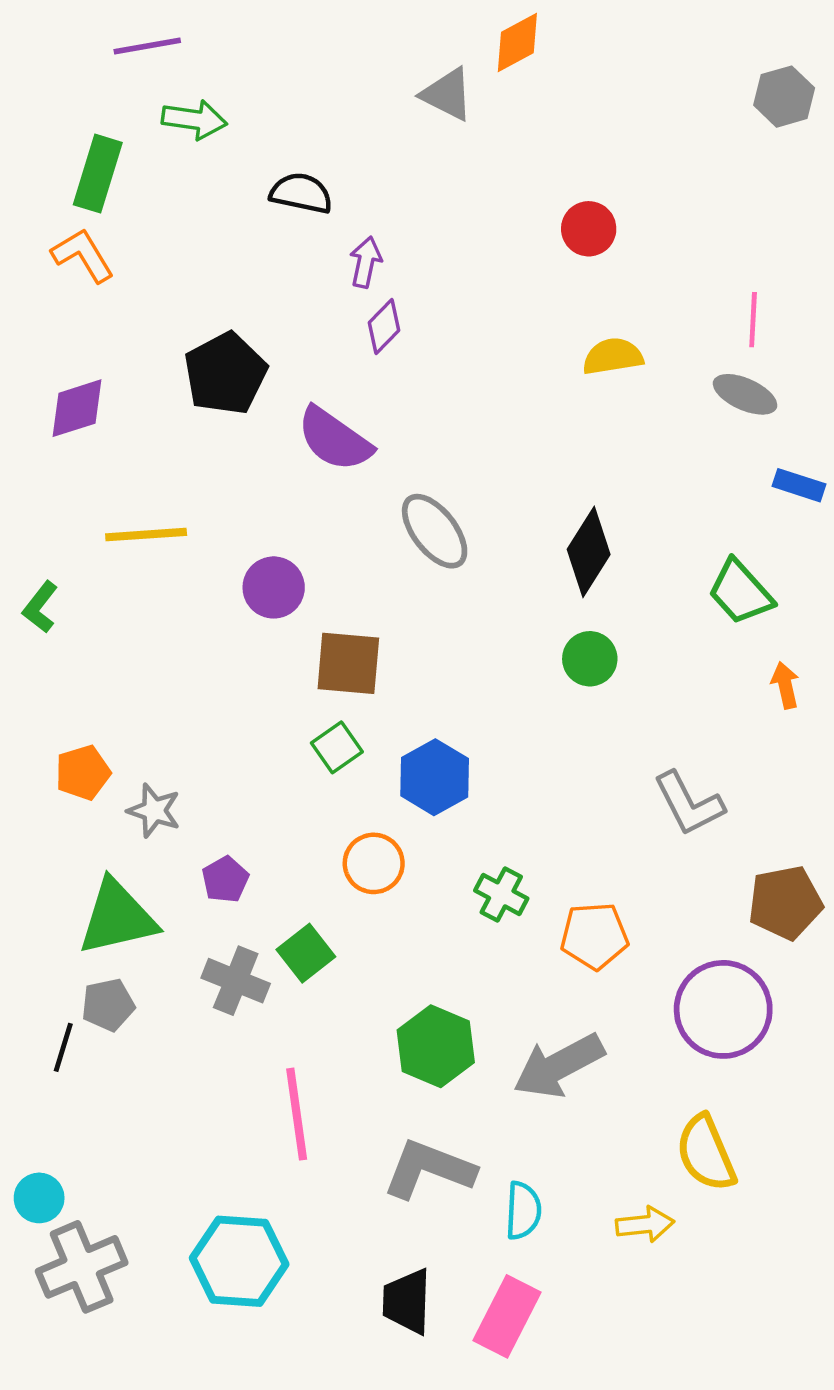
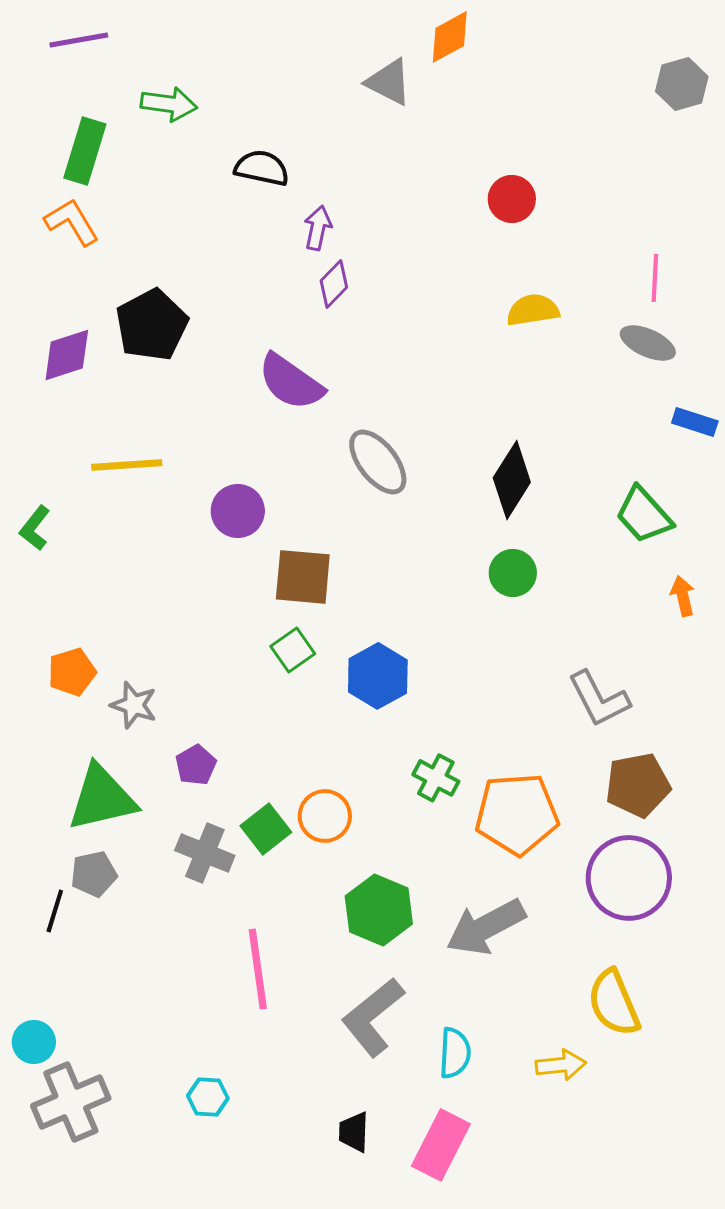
purple line: (147, 46) -> (79, 40), moved
black pentagon: (225, 374) -> (152, 325), moved
orange circle: (374, 863) -> (325, 816), moved
brown pentagon: (785, 903) -> (638, 785), moved
orange pentagon: (594, 936) -> (517, 814), size x1.4
gray L-shape: (429, 1169) -> (373, 1017), turned -60
cyan hexagon: (239, 1261) -> (208, 1097), size x0.5
black trapezoid: (407, 1301) -> (354, 1132), size x0.7

